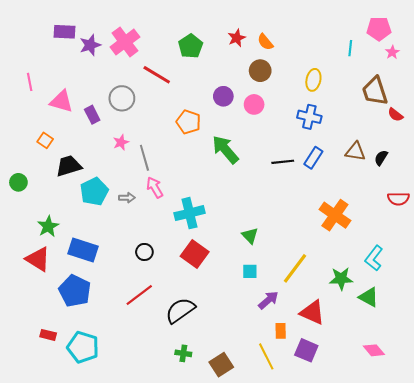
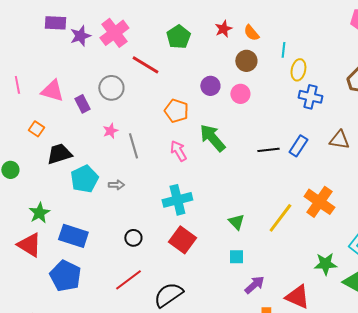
cyan line: (350, 48) -> (283, 50), moved
pink line: (30, 82) -> (17, 85), moved
blue cross: (309, 117) -> (310, 97), moved
pink arrow: (155, 187) -> (178, 151), moved
yellow line: (295, 268) -> (280, 218), moved

